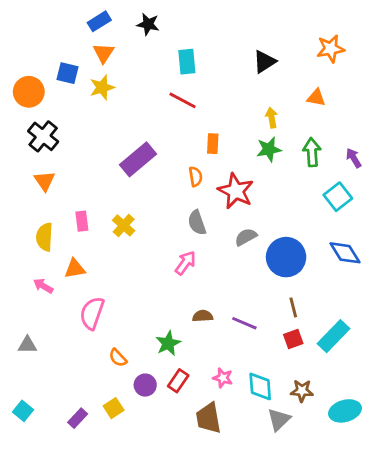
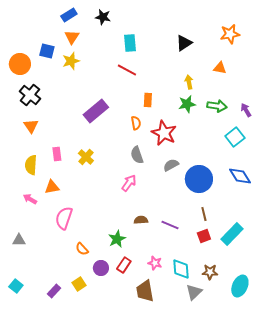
green arrow: (312, 152) -> (217, 106), turned 102
cyan ellipse: (345, 411) -> (240, 286), turned -50

